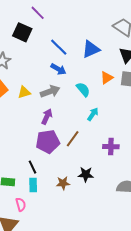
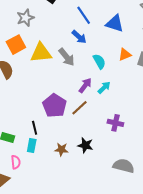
blue triangle: (91, 49) -> (115, 23), turned 30
gray arrow: (50, 91) -> (67, 57), turned 60
yellow triangle: (24, 92) -> (41, 53), size x1.6
purple arrow: (47, 117) -> (85, 85), moved
purple pentagon: (48, 142) -> (54, 106), turned 30

